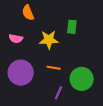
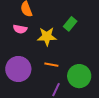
green rectangle: (72, 27) -> (70, 24), turned 32
pink semicircle: (16, 39) -> (20, 29), moved

